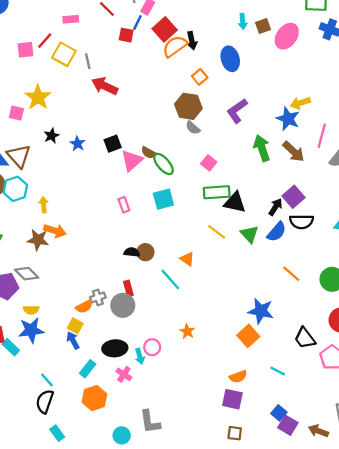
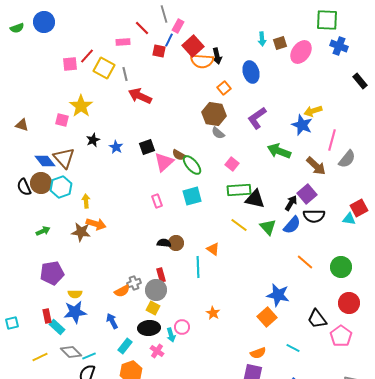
pink rectangle: (71, 19) -> (123, 42), moved
orange semicircle: (175, 46) -> (202, 61), turned -140
green arrow: (262, 148) -> (279, 151), turned -50
brown arrow: (294, 152) -> (316, 166), moved
gray diamond: (27, 274) -> (71, 352), moved
cyan line: (170, 279) -> (198, 267), turned 40
yellow square: (75, 326) -> (153, 308), moved
cyan line: (47, 380) -> (89, 356), turned -72

